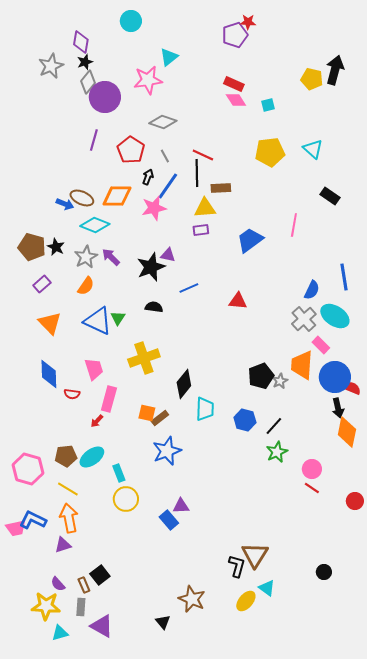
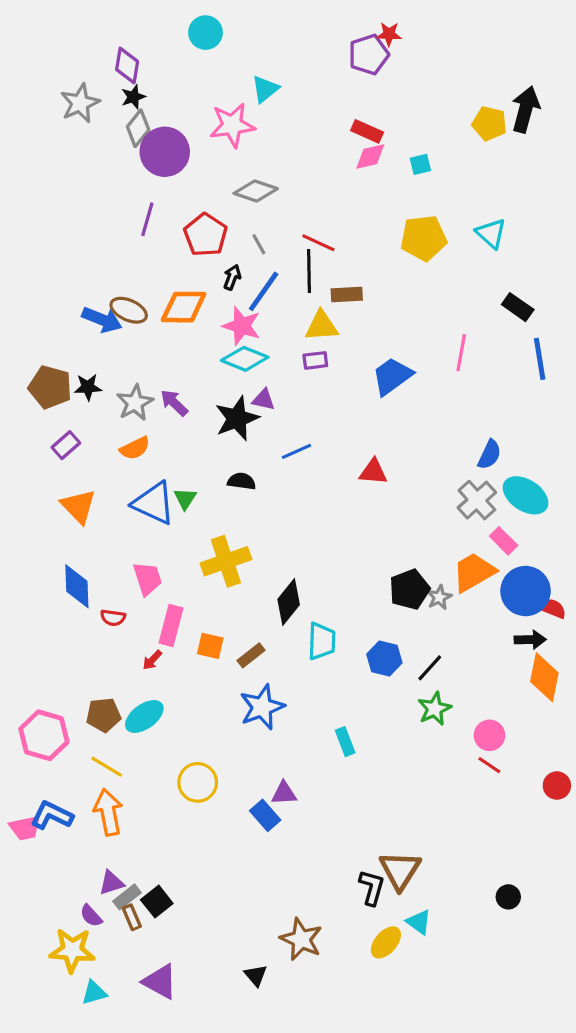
pink diamond: (236, 100) -> (370, 156), turned -70
blue arrow: (65, 204) -> (102, 320), size x1.4
pink star: (154, 208) -> (242, 326), turned 30
cyan diamond: (95, 225) -> (245, 359), moved
black star: (56, 247) -> (88, 387), turned -30
blue line: (344, 277) -> (540, 359), moved
orange semicircle: (86, 286) -> (135, 448), turned 30
orange trapezoid: (302, 365) -> (474, 572), turned 56
black arrow: (338, 408) -> (530, 640), turned -78
orange square: (147, 413) -> (210, 646), moved
cyan rectangle: (119, 473) -> (345, 742), moved
purple triangle: (63, 545) -> (111, 883), moved
gray rectangle: (81, 607) -> (127, 897), moved, turned 48

